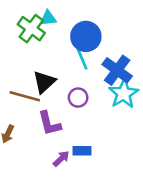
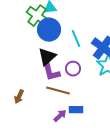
blue circle: (86, 36) -> (49, 30), moved
brown line: (25, 96) -> (58, 91), moved
purple L-shape: (49, 124) -> (51, 72), moved

